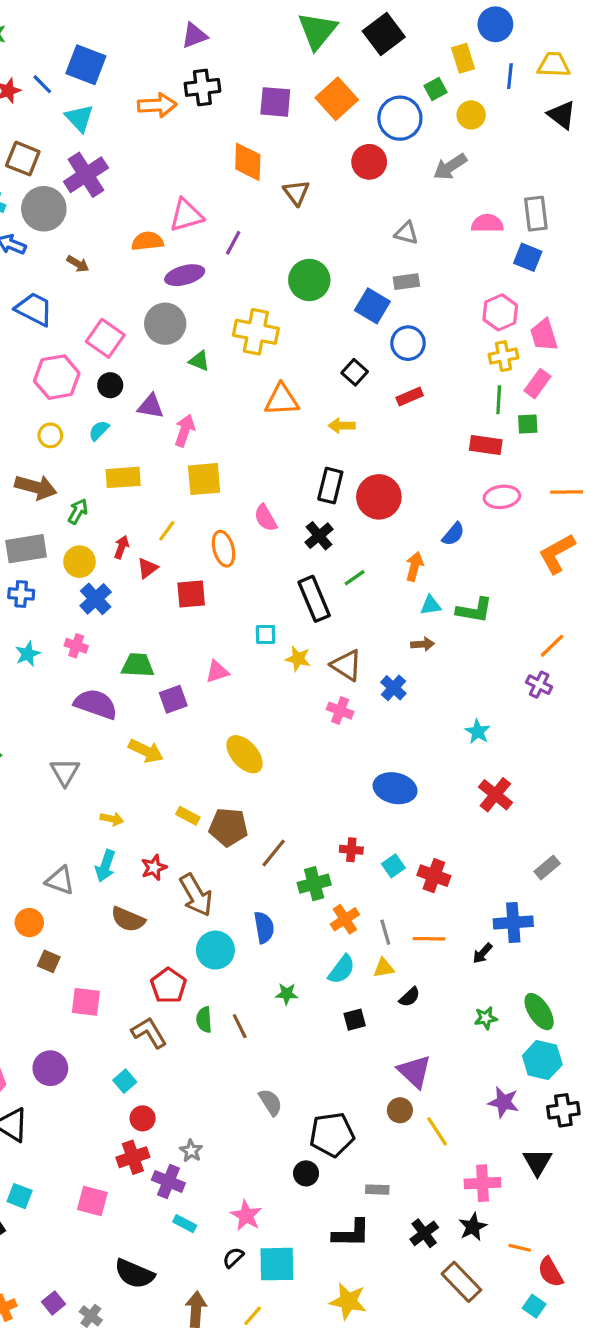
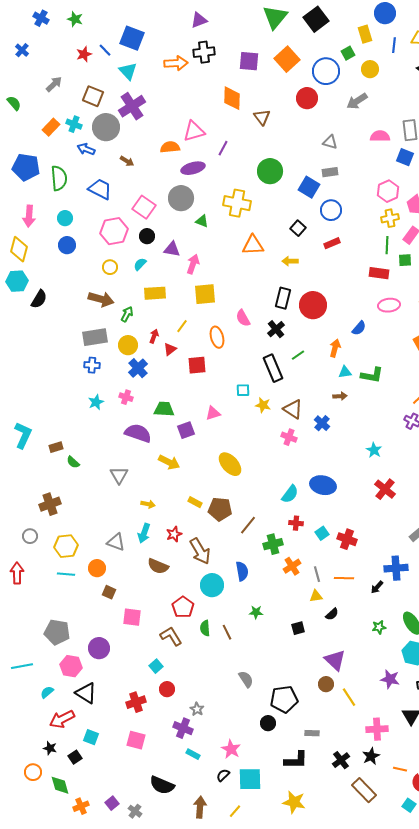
cyan semicircle: (342, 969) -> (290, 494), moved
purple circle: (50, 1068) -> (99, 648), moved
red cross: (133, 1157) -> (136, 702), moved

